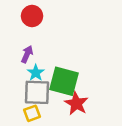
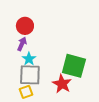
red circle: (32, 16) -> (25, 26), moved
green square: (64, 81) -> (74, 66), moved

